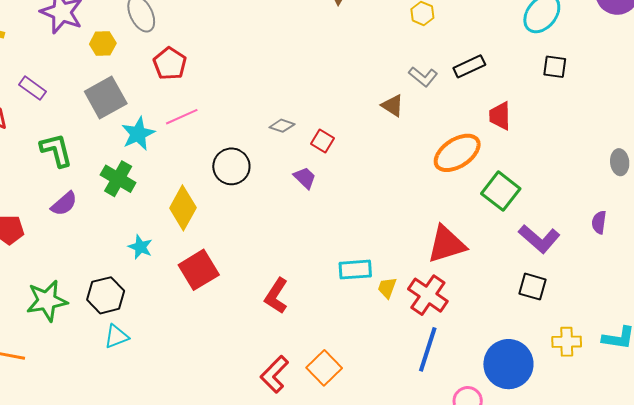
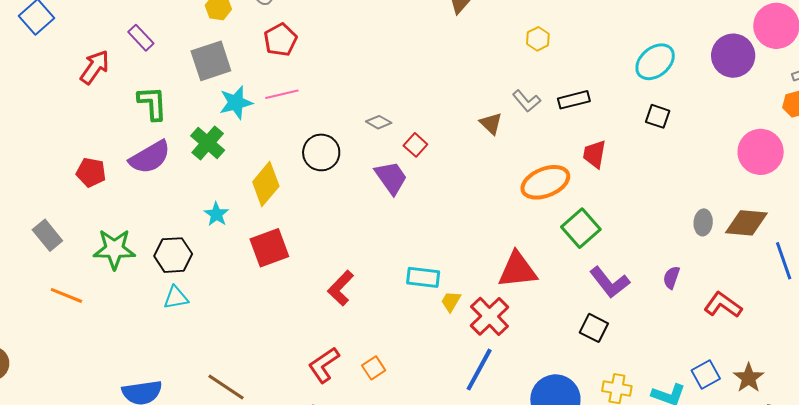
purple trapezoid: (305, 178) -> (391, 178), size x1.5
purple semicircle: (64, 204) -> (150, 157), size x1.5
orange square: (324, 368) -> (374, 368), size x0.7

